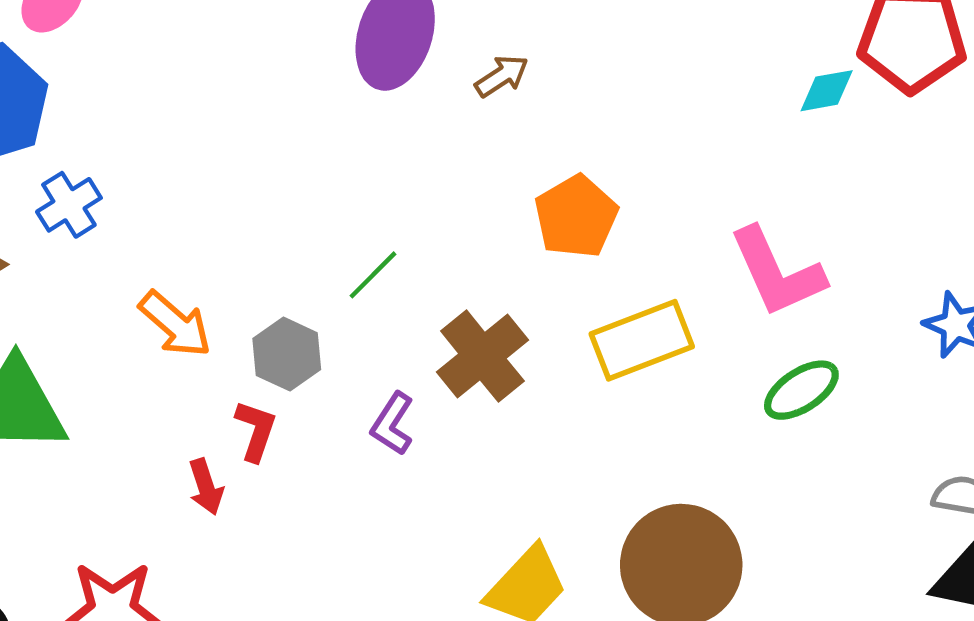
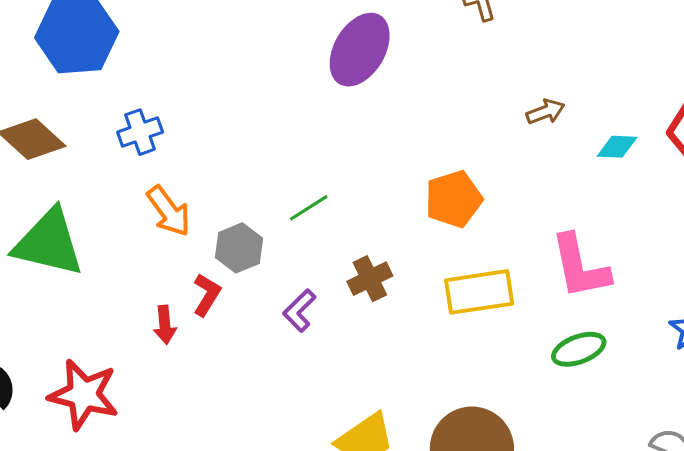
brown arrow: (502, 76) -> (545, 112), moved
cyan diamond: (827, 91) -> (617, 147), moved
blue cross: (69, 205) -> (140, 132), moved
brown cross: (482, 356) -> (370, 279), size x0.7

